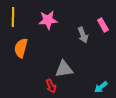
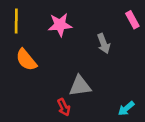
pink rectangle: (103, 25) -> (132, 20), moved
orange semicircle: (21, 48) -> (26, 60), turned -54

